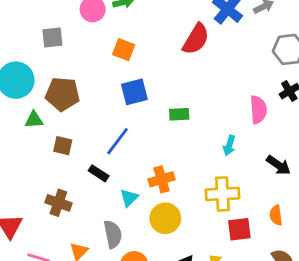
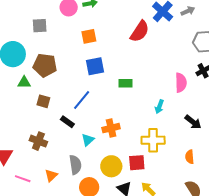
orange square: (124, 50) -> (89, 36), turned -35
yellow circle: (165, 218) -> (111, 166), moved
red square: (239, 229) -> (137, 163), moved

